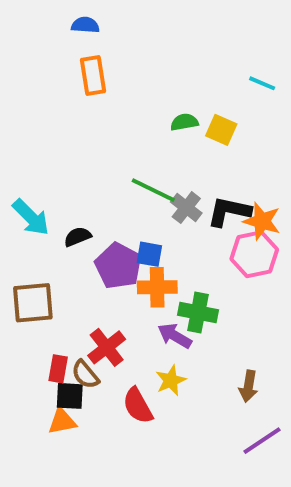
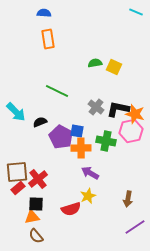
cyan line: (262, 83) -> (136, 12), moved
green line: (153, 190) -> (57, 91), moved
brown square: (33, 303) -> (17, 172), moved
green cross: (198, 312) -> (106, 141), moved
red cross: (107, 347) -> (38, 179), moved
red rectangle: (58, 369) -> (18, 188), moved, turned 40
brown semicircle: (85, 375) -> (36, 236), moved
red semicircle: (138, 406) -> (71, 209), turned -78

